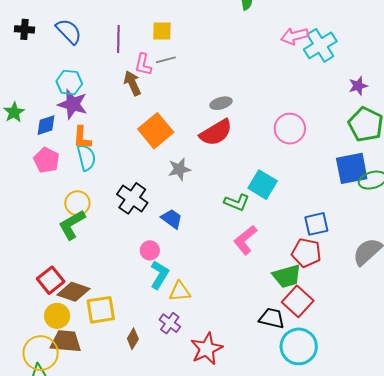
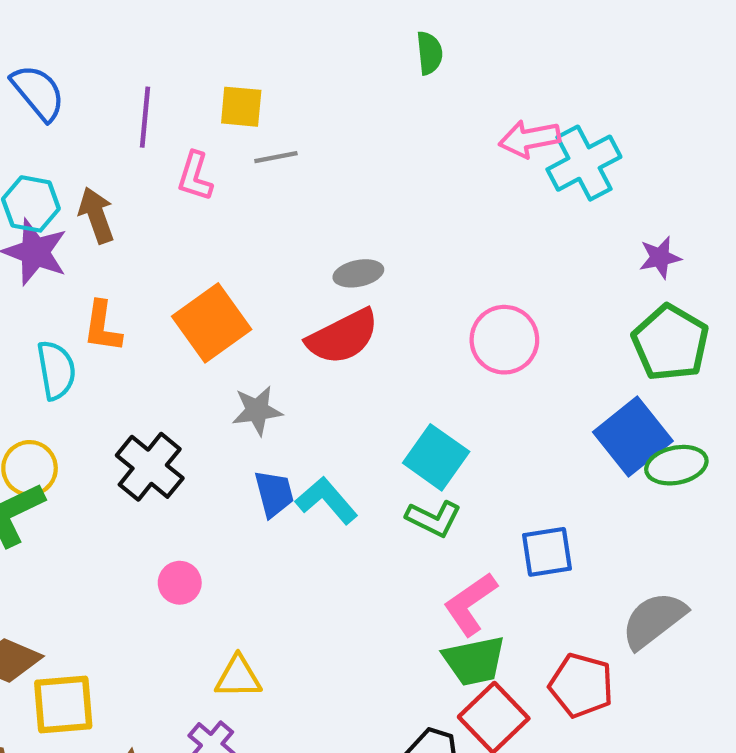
gray line: (166, 60) -> (276, 157), moved
brown arrow: (132, 83) -> (96, 215), moved
orange L-shape: (82, 138) -> (102, 327), moved
blue square: (352, 168) -> (633, 437), turned -32
green L-shape: (237, 202) -> (434, 519), moved
blue trapezoid: (172, 219) -> (274, 494), moved, turned 35
pink L-shape: (245, 240) -> (470, 604), moved
red pentagon: (306, 253) -> (581, 685), moved
cyan L-shape: (159, 275) -> (327, 500), moved, turned -76

